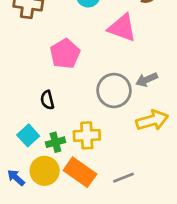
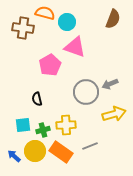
pink triangle: (122, 28) -> (75, 47), moved
cyan square: (28, 135) -> (23, 125), turned 35
gray line: (124, 178) -> (90, 146), moved

